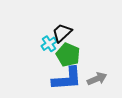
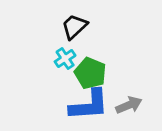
black trapezoid: (62, 33) -> (74, 27), moved

